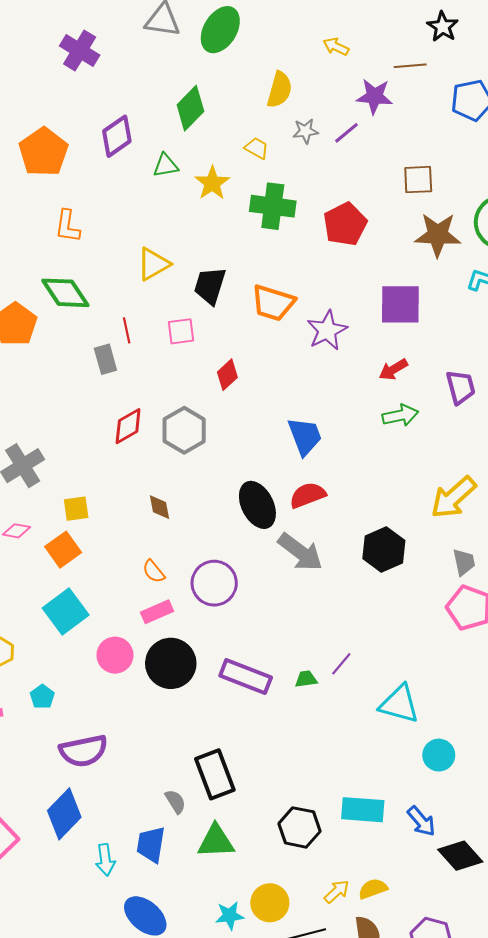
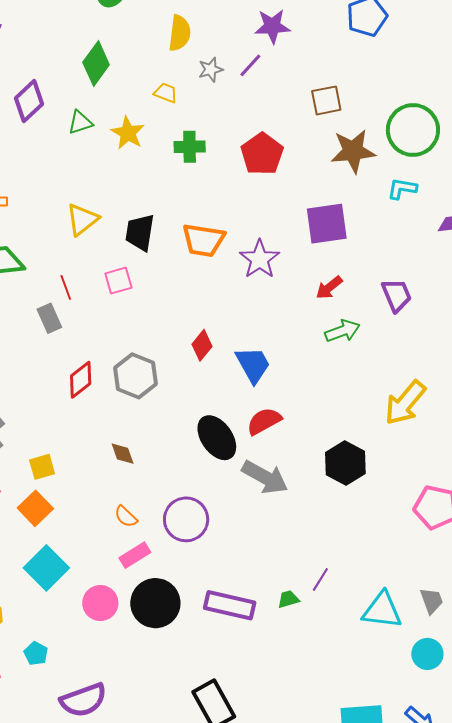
green cross: (273, 206) -> (190, 147), size x0.7
red diamond: (227, 375) -> (202, 345), moved
gray trapezoid: (464, 562) -> (432, 601), moved

